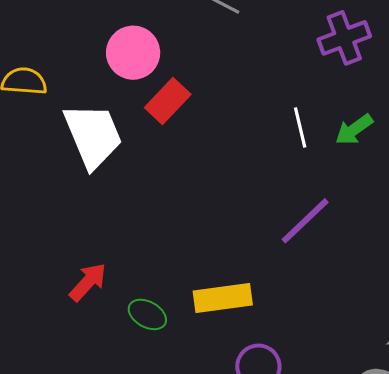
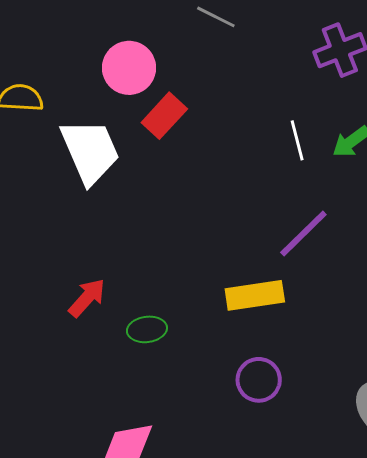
yellow rectangle: (223, 298) -> (255, 295), moved
green ellipse: (147, 314) -> (147, 329), turned -36

